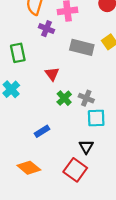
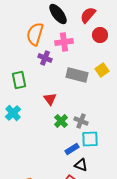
blue rectangle: (42, 131) -> (72, 149), moved
black triangle: (86, 147) -> (81, 165), turned -40

